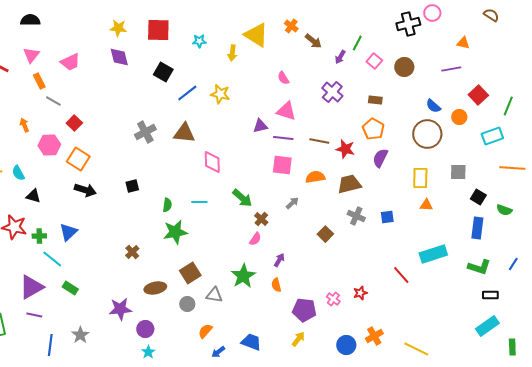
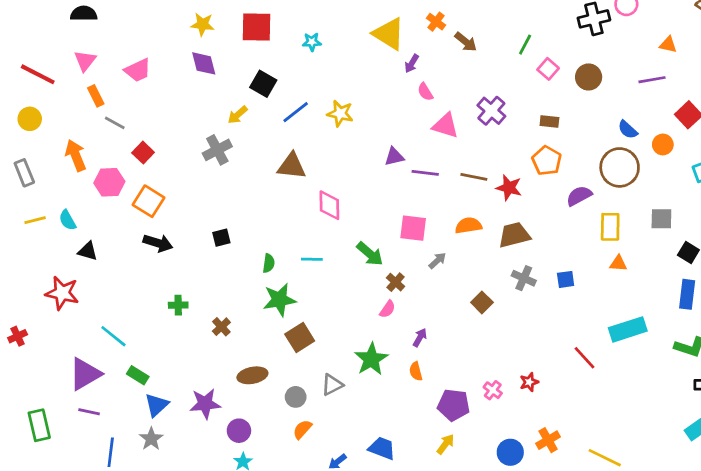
yellow arrow: (232, 53) -> (238, 115), moved, turned 42
purple arrow: (340, 57) -> (412, 63), moved
pink triangle: (286, 111) -> (445, 126), moved
orange arrow: (24, 125) -> (76, 155), size x1.6
gray cross: (145, 132) -> (217, 150), moved
purple semicircle: (380, 158) -> (579, 196), moved, turned 36
pink square: (282, 165) -> (413, 228), moved
blue triangle: (68, 232) -> (157, 405), moved
green cross: (39, 236) -> (178, 305), moved
brown square: (190, 273) -> (300, 338), moved
gray triangle: (214, 295) -> (332, 385), turned -36
orange semicircle: (205, 331) -> (302, 429), moved

